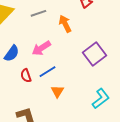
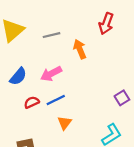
purple square: (95, 54) -> (122, 98), moved, size x0.6
red semicircle: (26, 76) -> (32, 102), turned 80

